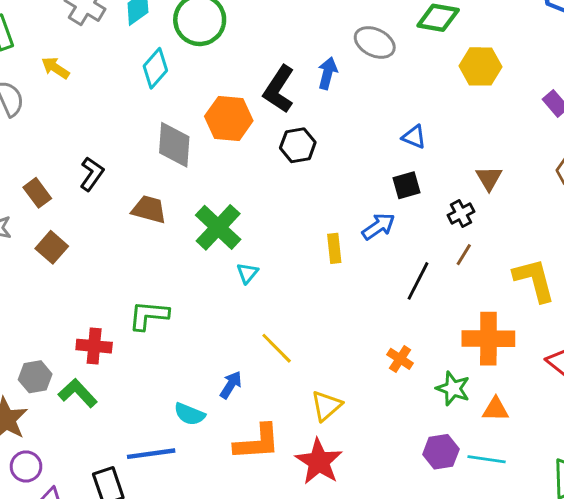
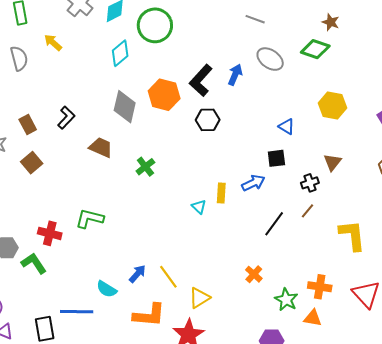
yellow hexagon: (481, 66) -> (332, 106), moved
green cross: (218, 227) -> (145, 167), size x0.6
cyan triangle: (247, 273) -> (199, 207), moved, turned -35
orange cross: (488, 339) -> (320, 287), moved, size x0.7
yellow line: (277, 348) -> (168, 277), moved

